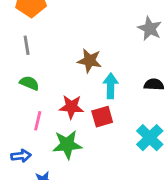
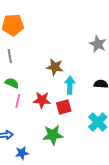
pink line: (38, 121) -> (18, 101), moved
green star: (67, 145) -> (53, 135), moved

